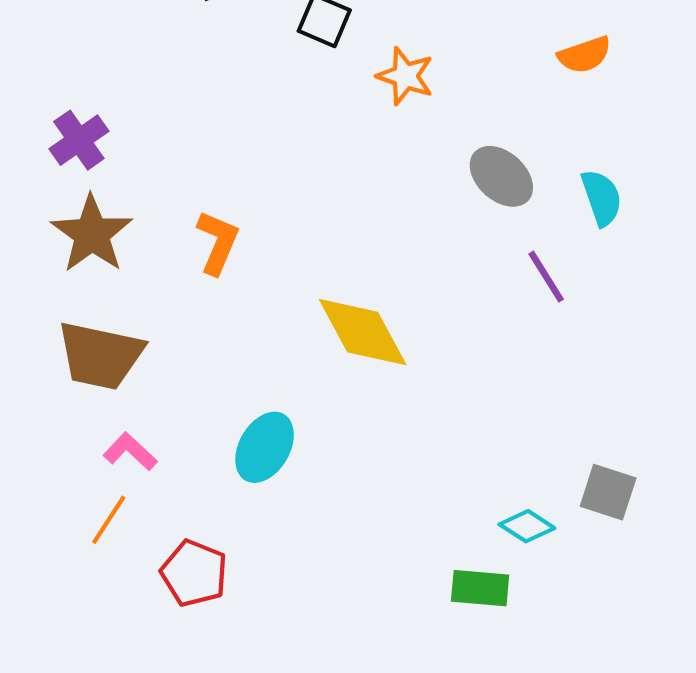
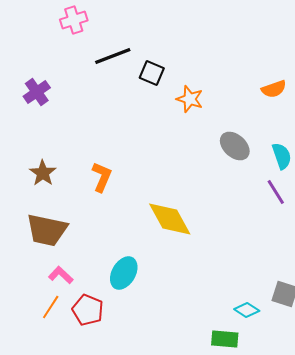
purple cross: (79, 140) -> (37, 92), moved
brown star: (92, 234) -> (43, 173), size x0.7
purple line: (546, 277) -> (276, 192), moved
red pentagon: (194, 573) -> (88, 310), moved

